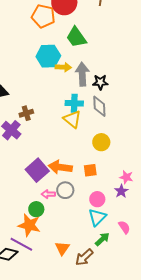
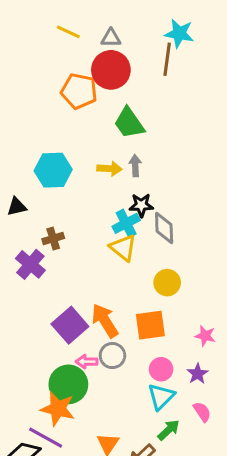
cyan hexagon: (48, 56) -> (53, 170), moved
gray arrow: (82, 74) -> (135, 166), moved, size x0.6
black star: (100, 82) -> (141, 205), moved
cyan cross: (74, 103) -> (126, 223), turned -30
orange arrow: (60, 167) -> (105, 321), turned 50
orange square: (90, 170) -> (150, 325), size x1.5
purple star: (121, 191) -> (198, 374), moved
green circle: (36, 209) -> (68, 384), size x1.6

